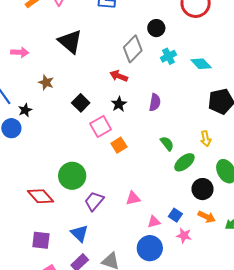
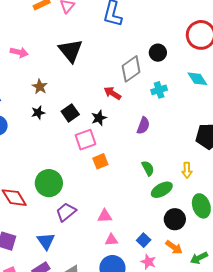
cyan cross: (168, 56) -> (159, 90), moved
cyan diamond: (201, 64) -> (197, 79), moved
black star: (119, 104) -> (99, 118), moved
black star: (25, 110) -> (38, 113), moved
pink triangle: (154, 222) -> (111, 240), moved

